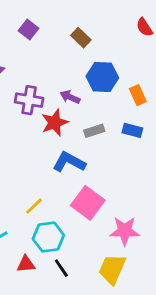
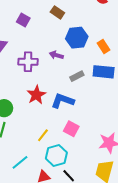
purple square: (29, 29) -> (23, 20), moved
red star: (55, 123) -> (36, 95), moved
blue rectangle: (132, 130) -> (104, 72), size x1.5
pink square: (88, 203) -> (71, 129), moved, size x0.7

